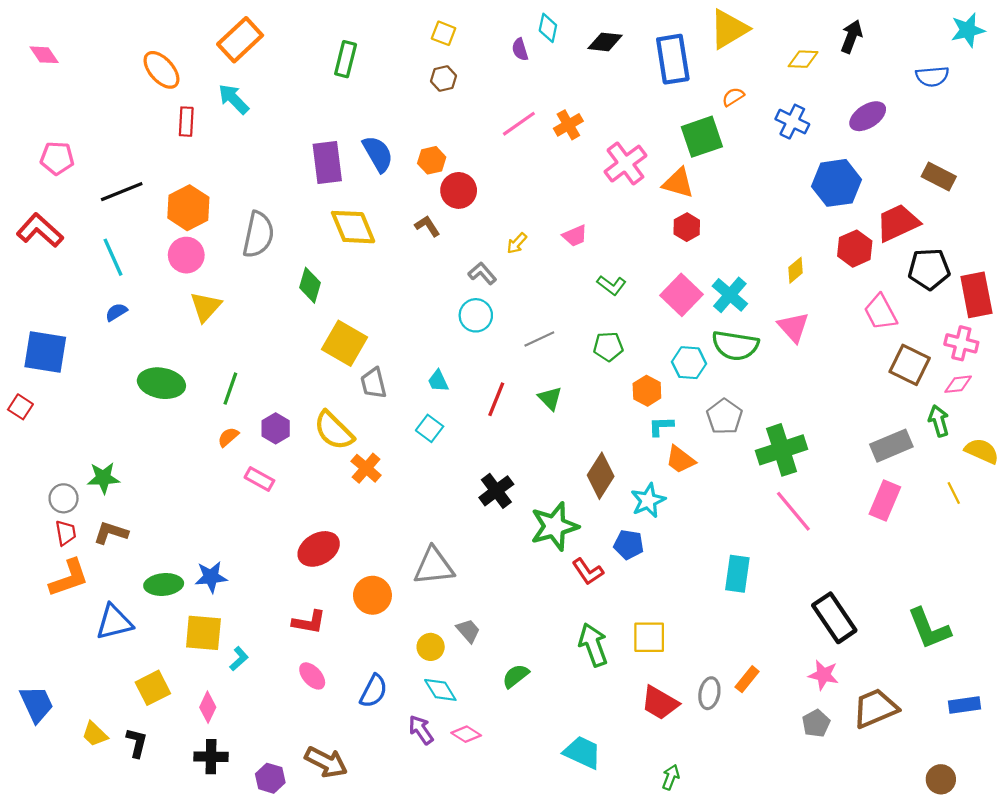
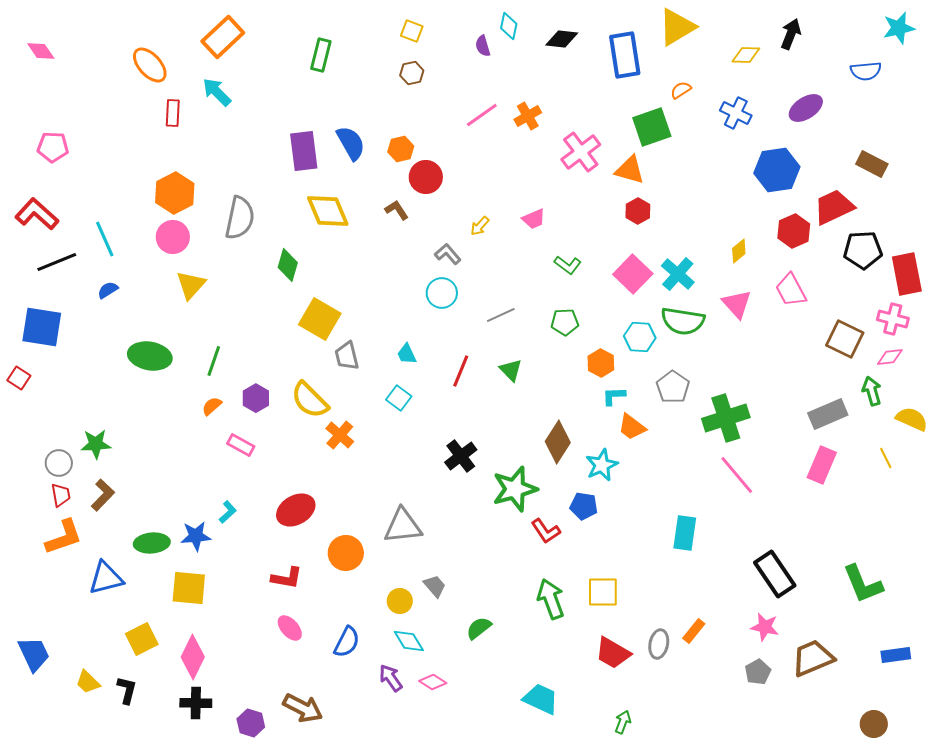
black line: (122, 192) -> (57, 262), moved
pink trapezoid: (881, 312) -> (791, 290), moved
brown L-shape: (111, 533) -> (103, 495), turned 116
cyan L-shape: (239, 659) -> (228, 512), moved
pink diamond: (208, 707) -> (193, 657), size x1.5

